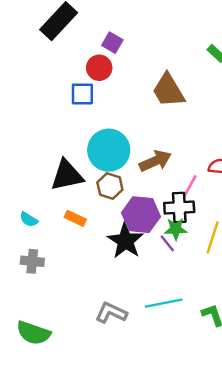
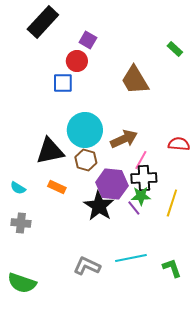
pink line: (190, 186) -> (141, 160), moved

